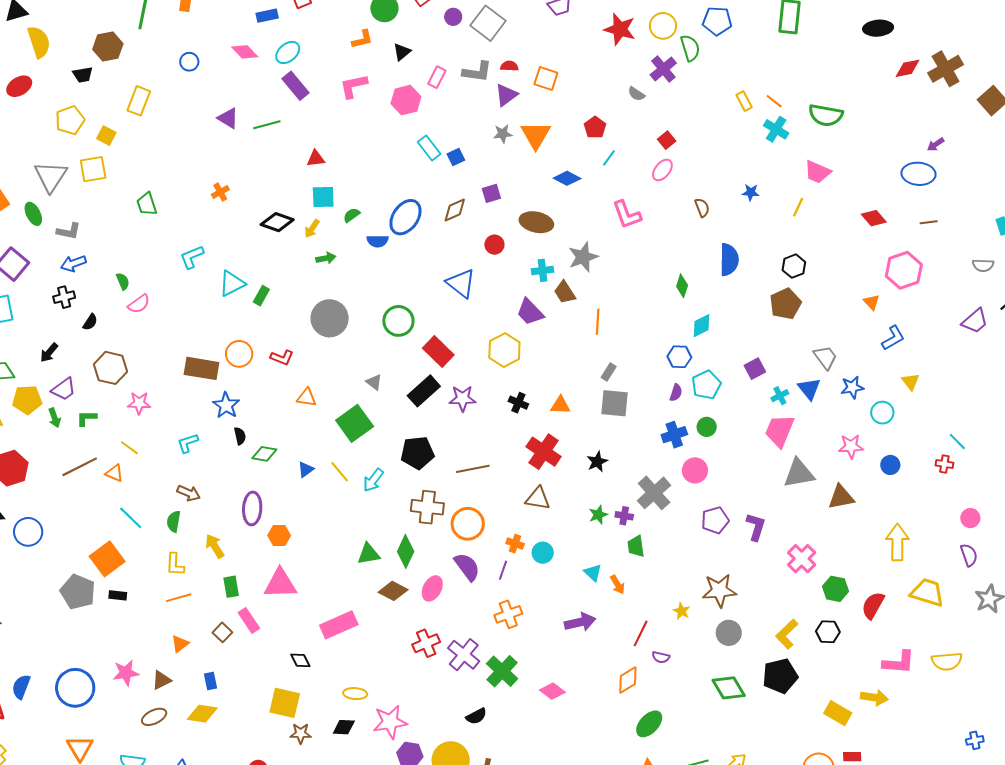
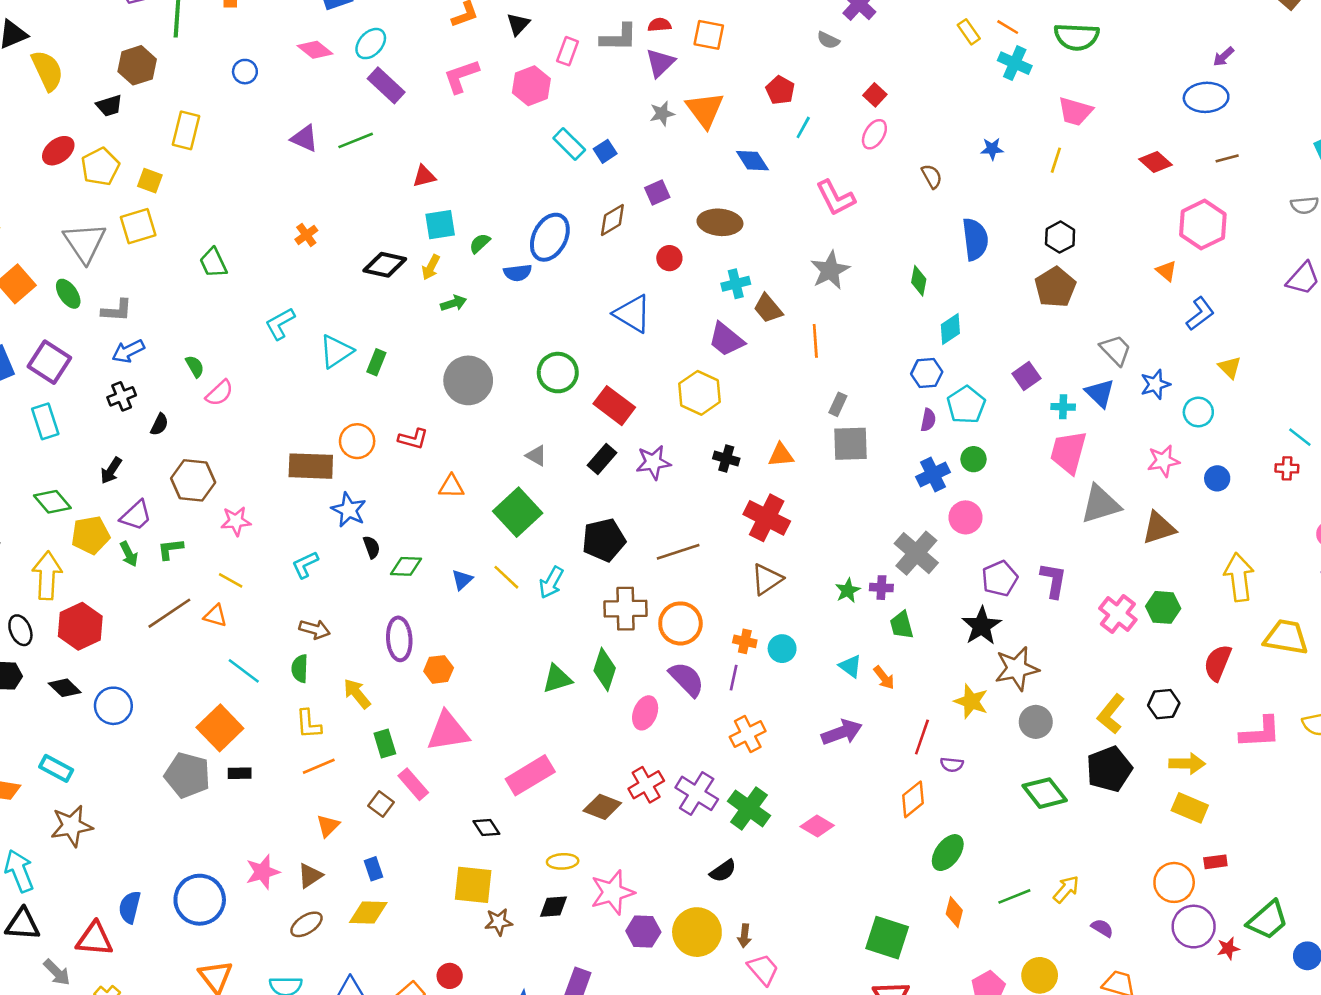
red ellipse: (19, 86) -> (58, 151), moved
blue diamond: (567, 178) -> (752, 161), turned 36
gray star: (583, 257) -> (830, 270), moved
black rectangle: (424, 391) -> (602, 459), size x0.7
cyan cross: (780, 396) -> (1063, 407), turned 36
black star: (597, 462) -> (982, 626), moved, size x1.4
brown triangle: (538, 498) -> (767, 579), turned -36
green hexagon: (836, 589) -> (1163, 607), moved
brown diamond: (393, 591) -> (602, 807), moved
yellow star: (682, 611) -> (971, 701), size x1.5
yellow arrow: (874, 697) -> (1187, 764), moved

